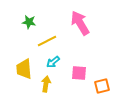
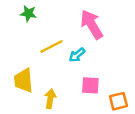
green star: (29, 22) -> (28, 14), moved
cyan arrow: (53, 62) -> (77, 55), moved

